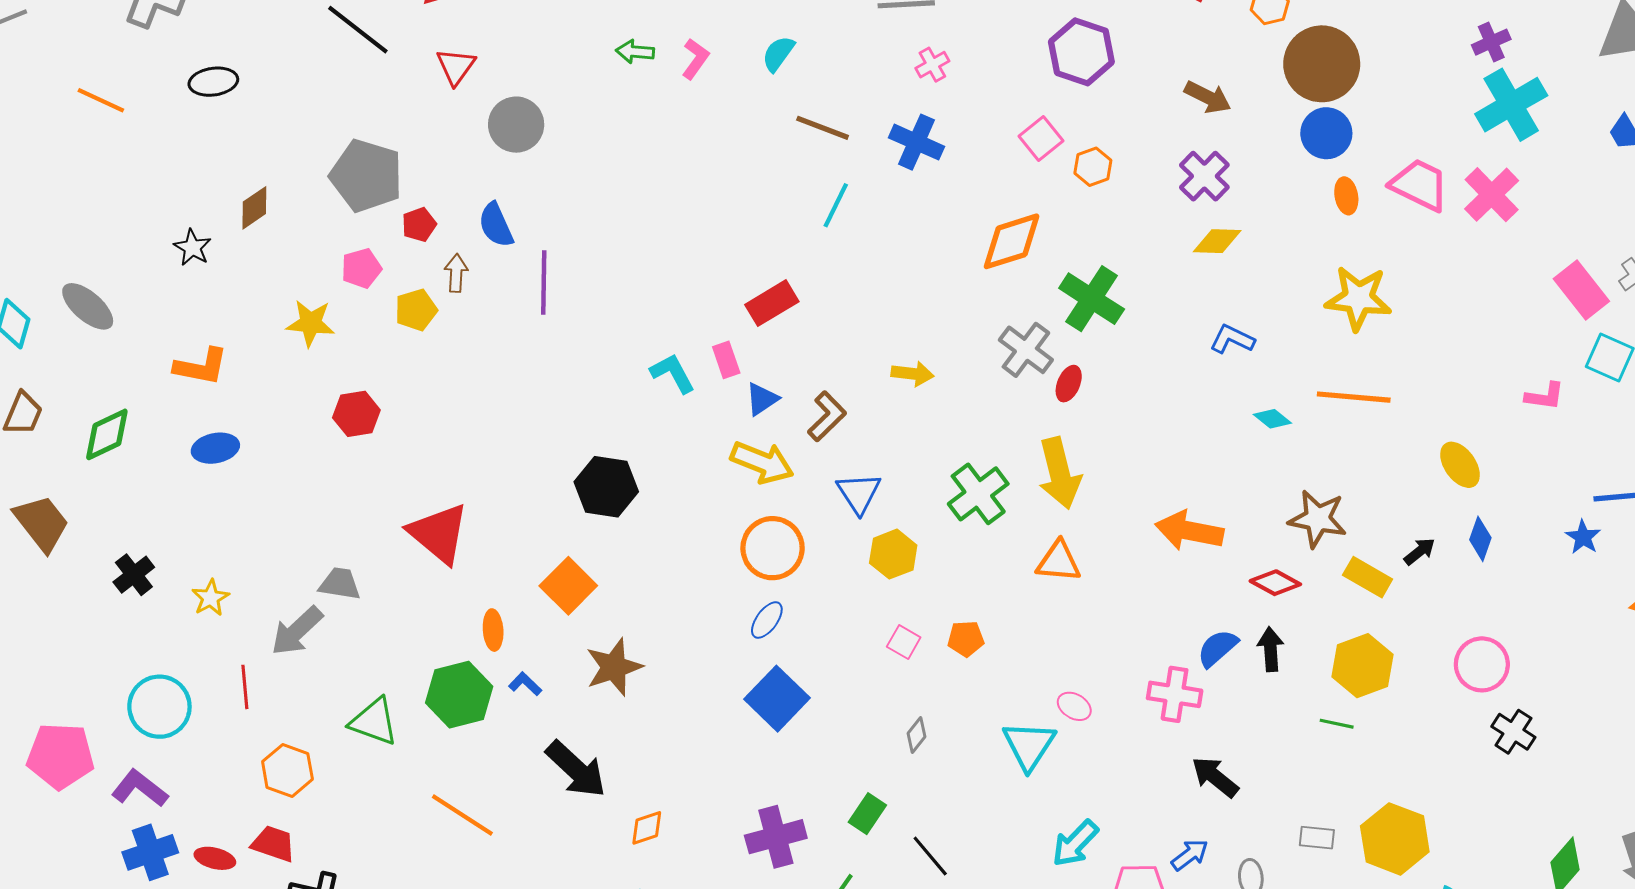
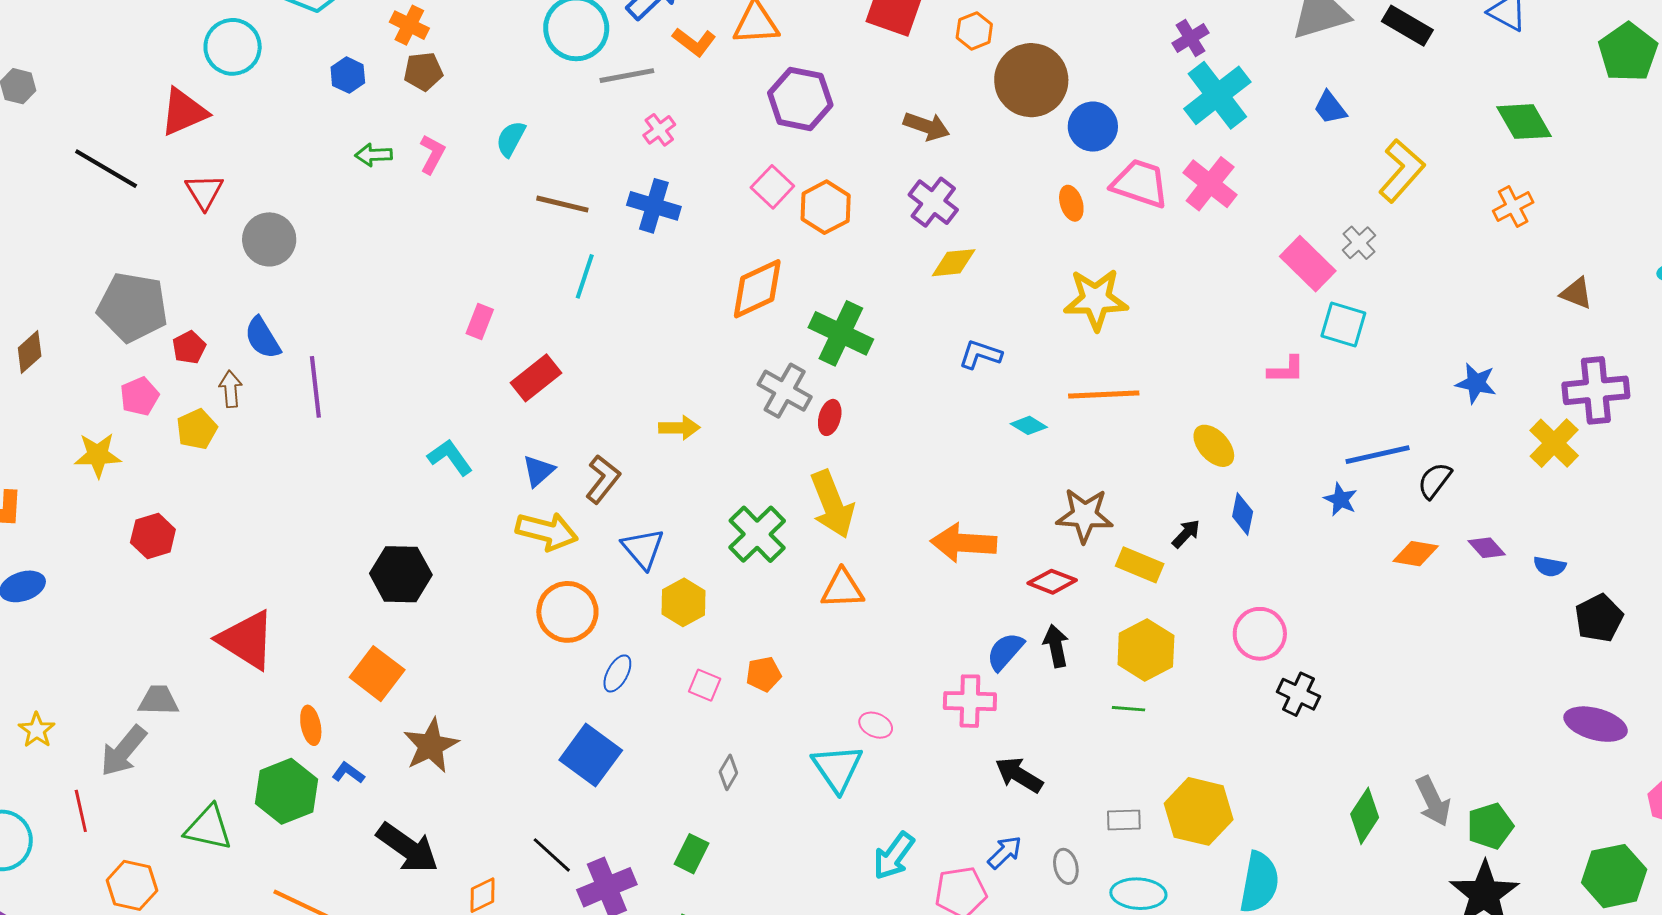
blue circle: (1326, 133) -> (1093, 127), moved
orange hexagon: (1093, 167) -> (826, 207), size x1.4
pink rectangle: (726, 360) -> (480, 321), moved, turned 48
blue ellipse: (767, 620) -> (617, 673), moved
black line: (930, 856) -> (552, 855), moved

